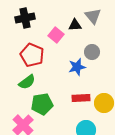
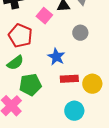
blue star: (77, 67) -> (56, 57), moved, turned -30

